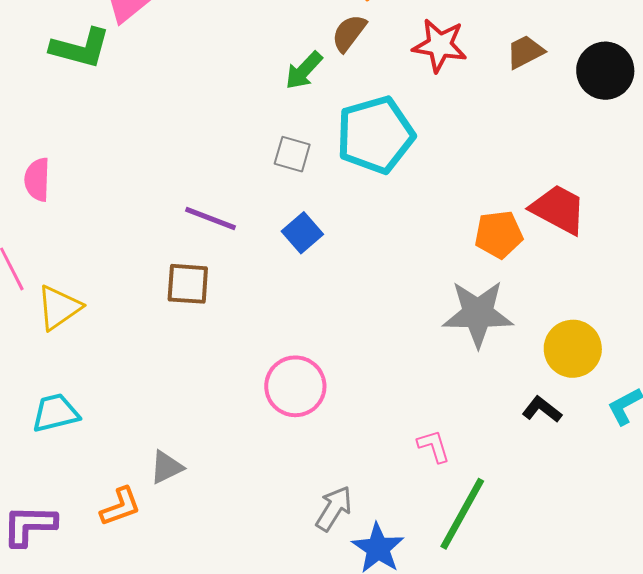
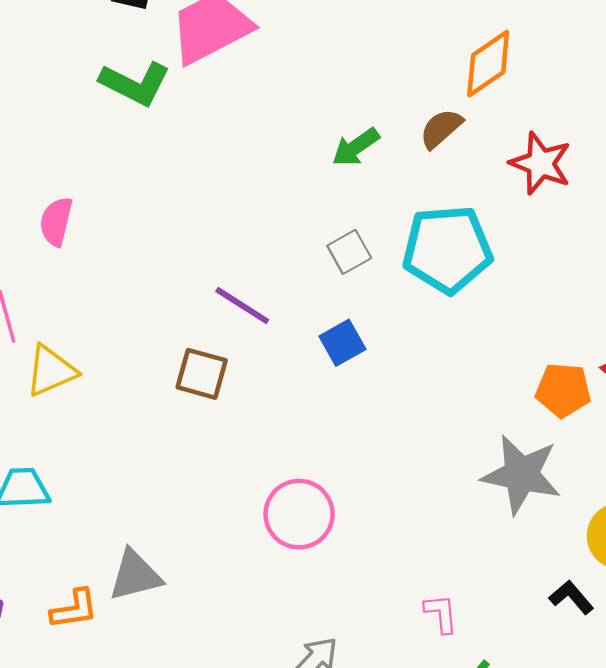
green arrow: (304, 70) -> (356, 147), moved
gray square: (292, 154) -> (349, 252), turned 33
gray triangle: (166, 467) -> (135, 575), size x1.4

